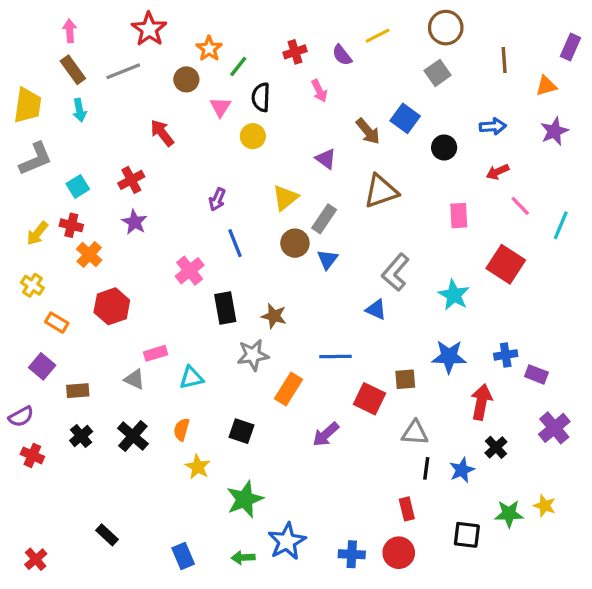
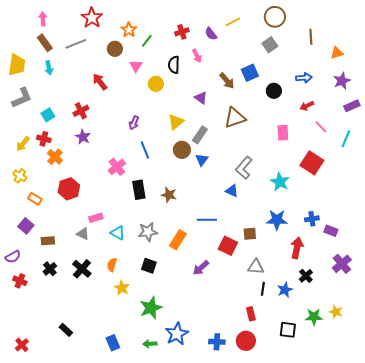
purple rectangle: (571, 47) -> (352, 106), moved, turned 42
black semicircle: (261, 97) -> (174, 65), moved
blue square: (405, 118) -> (250, 73), turned 30
gray star: (253, 355) -> (148, 232), moved
cyan triangle: (191, 378) -> (118, 233), turned 42

